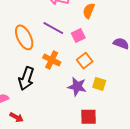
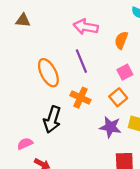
purple line: (53, 28) -> (81, 61), turned 40
pink square: (78, 36) -> (125, 72), moved

